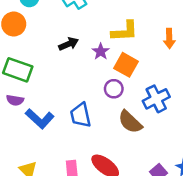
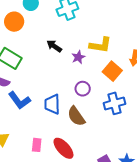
black arrow: (69, 44) -> (54, 46), turned -133
orange square: (126, 65) -> (112, 71), moved
brown semicircle: (130, 122) -> (76, 116), moved

